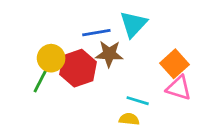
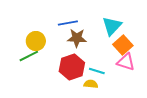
cyan triangle: (133, 24) -> (112, 26), moved
red hexagon: (78, 68) -> (72, 67), moved
green line: (41, 79) -> (29, 56), turned 36

